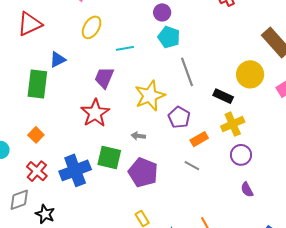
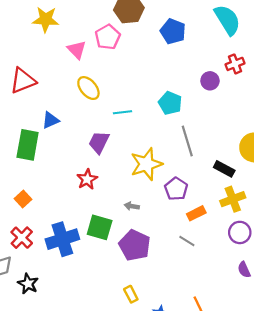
purple circle: (162, 12) -> (210, 81), moved
yellow ellipse: (92, 27) -> (88, 88), turned -75
red star: (95, 113) -> (87, 179), size x0.7

